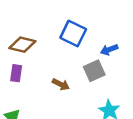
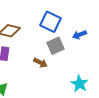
gray square: (94, 71) -> (55, 46), moved

